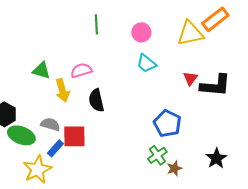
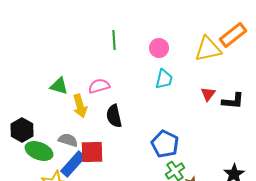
cyan trapezoid: (146, 63) -> (164, 79), turned -115
black L-shape: (215, 85) -> (233, 101), size x0.7
blue pentagon: (167, 123) -> (165, 144), moved
blue rectangle: (55, 148) -> (73, 164), size x1.5

